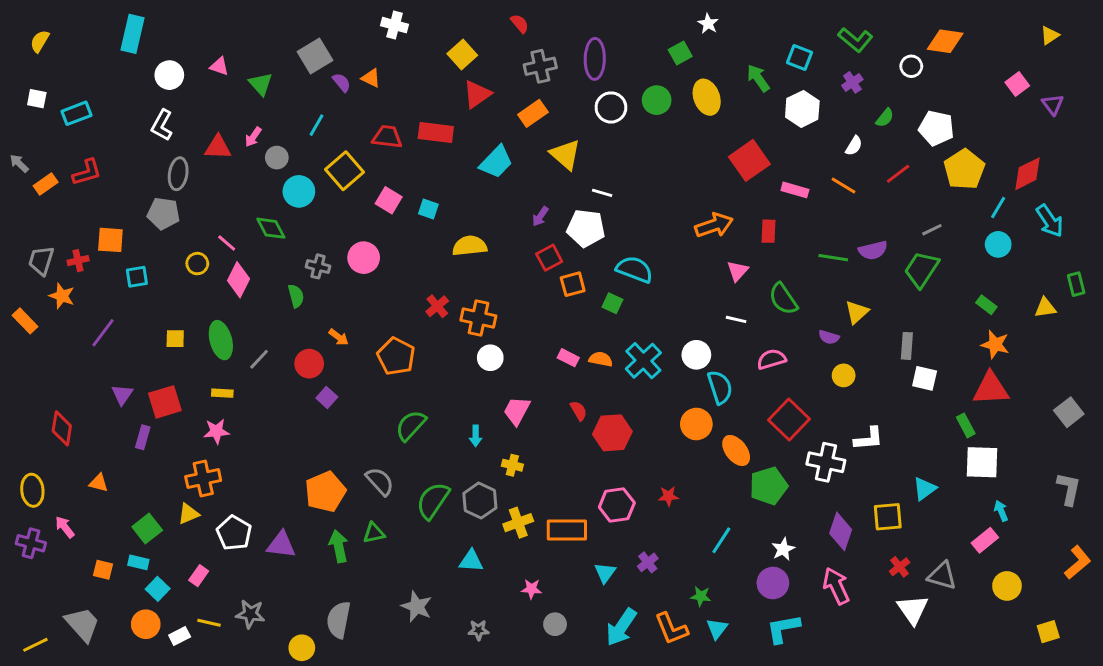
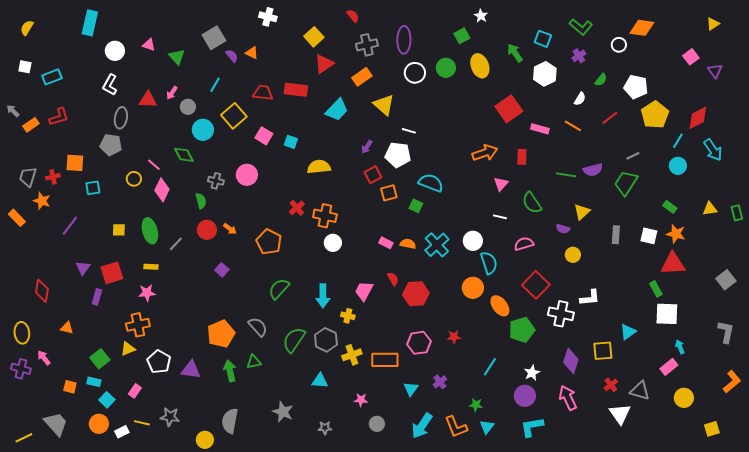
green rectangle: (1076, 284) -> (737, 213), moved
red circle: (309, 364) -> (207, 230), moved
white square: (925, 378) -> (649, 236), moved
pink trapezoid: (517, 411) -> (364, 291), moved
cyan arrow: (476, 436) -> (323, 296), size x1.6

